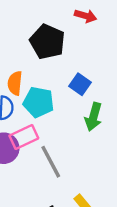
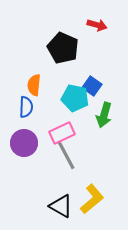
cyan pentagon: (38, 102) -> (75, 98), moved
pink rectangle: (24, 137) -> (62, 133), moved

